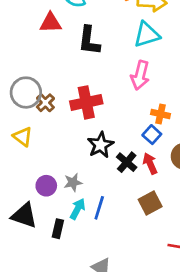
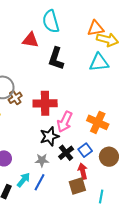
pink arrow: (140, 75) -> (65, 122), moved
orange cross: (161, 114) -> (98, 122), size x1.5
blue square: (152, 135) -> (85, 150), moved
red arrow: (150, 164) -> (83, 171), moved
gray star: (73, 182) -> (42, 160), moved

